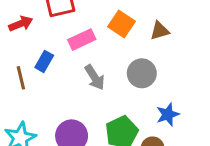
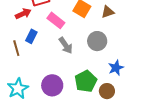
red arrow: (21, 24) -> (23, 14), moved
pink rectangle: (82, 40) -> (56, 20), turned 66

